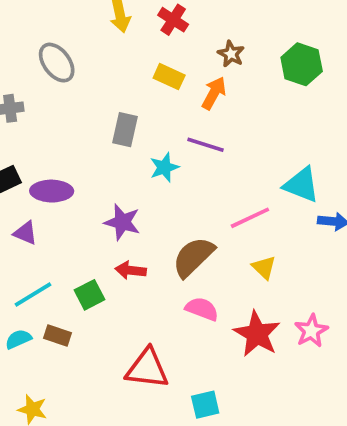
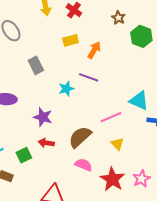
brown star: (231, 54) -> (118, 18), moved
yellow rectangle: (169, 77) -> (71, 40), turned -42
gray rectangle: (125, 130) -> (36, 65), moved, turned -42

